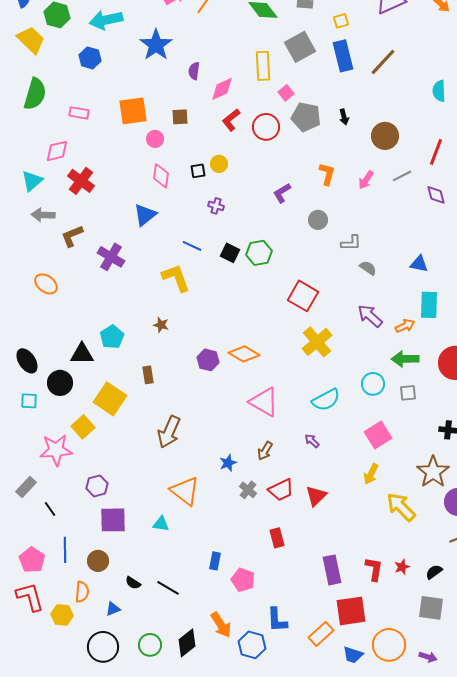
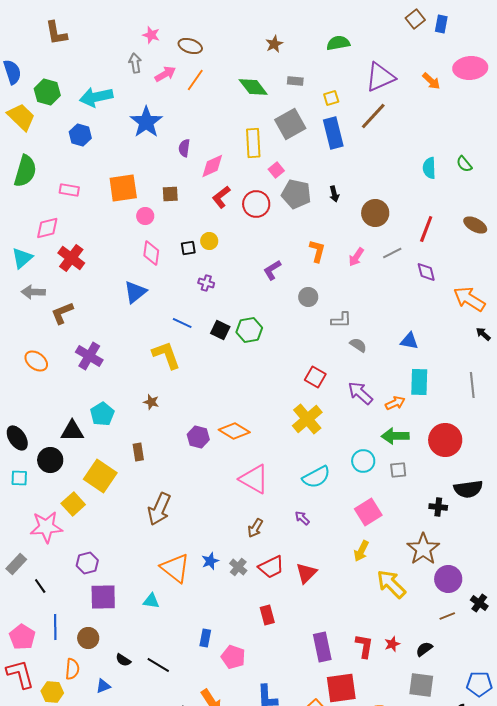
brown line: (383, 62) -> (373, 116), moved
purple cross: (111, 257) -> (89, 356), moved
red square: (303, 296) -> (315, 377), moved, size x0.7
blue star: (228, 463) -> (210, 561), moved

